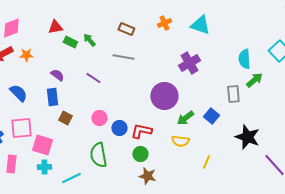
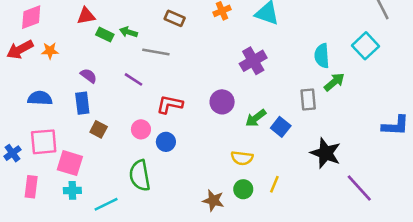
green arrow: (89, 40) -> (128, 32), turned -32
gray line: (123, 57) -> (156, 52), moved
blue semicircle: (18, 93) -> (40, 98), turned -42
purple circle: (164, 96) -> (222, 102), size x0.7
green arrow: (185, 118) -> (256, 118), moved
red L-shape: (141, 131) -> (170, 104), moved
green circle: (140, 154) -> (243, 189), moved
brown star: (147, 176) -> (213, 200), moved

